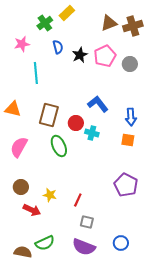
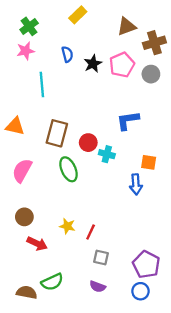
green cross: (45, 23) -> (29, 26), moved
brown cross: (133, 26) -> (154, 43), moved
blue L-shape: (98, 104) -> (128, 121), moved, turned -60
blue arrow: (131, 117) -> (136, 184), moved
purple pentagon: (126, 185) -> (146, 264), moved
yellow star: (50, 195) -> (67, 226), moved
blue circle: (121, 243) -> (140, 291), moved
purple semicircle: (84, 247) -> (98, 287), size x0.6

